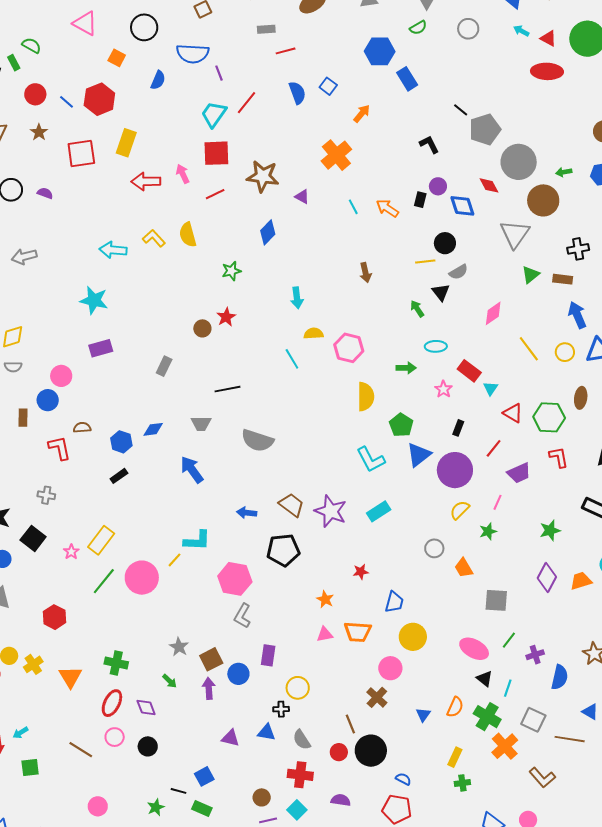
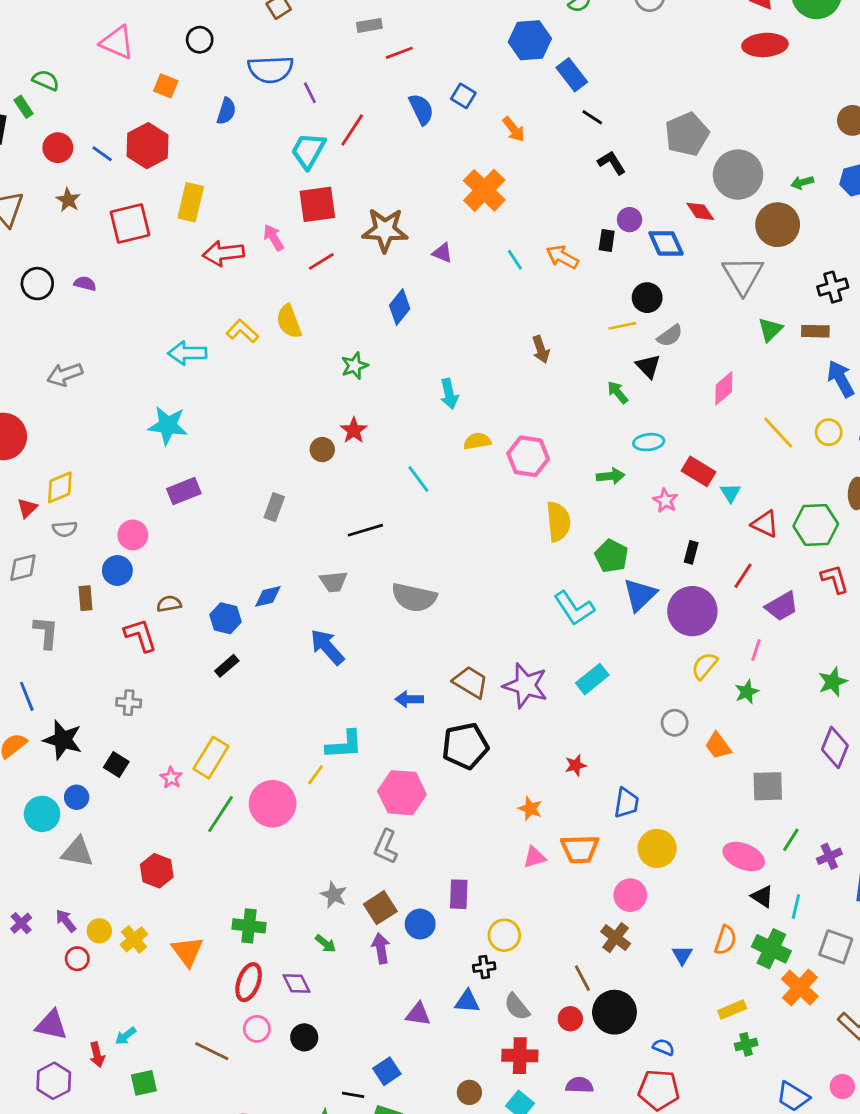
black circle: (144, 27) -> (200, 40), size x0.7
black line: (461, 110) -> (592, 117), moved
orange arrow: (362, 114) -> (514, 129), turned 108
cyan line: (292, 359) -> (418, 479), moved
black square: (33, 538) -> (116, 764), size x0.7
gray L-shape: (242, 616) -> (386, 847), moved
yellow rectangle: (455, 757) -> (732, 1010), turned 48

